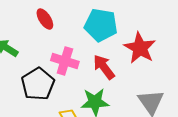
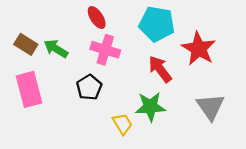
pink cross: (65, 61) -> (105, 50), moved
black pentagon: (38, 84) -> (89, 87), size x0.7

